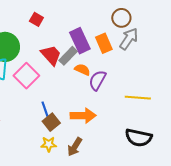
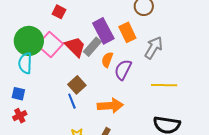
gray arrow: (129, 39) -> (154, 48), moved
orange semicircle: (82, 70) -> (107, 60), turned -91
pink square: (26, 76) -> (50, 44), moved
brown square: (51, 122) -> (77, 85), moved

